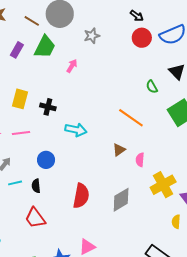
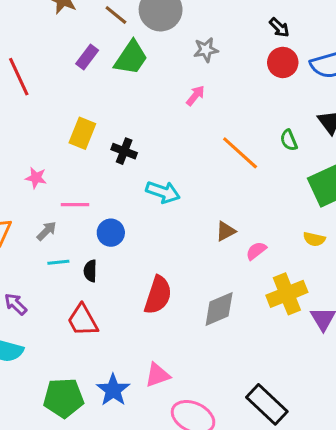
pink arrow: (72, 66) -> (195, 96), moved
orange line: (131, 118) -> (240, 153), moved
pink line: (21, 133) -> (75, 205), moved
pink semicircle: (140, 160) -> (256, 251), turned 40
yellow semicircle: (176, 222) -> (314, 239), moved, turned -88

